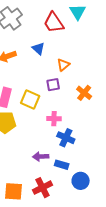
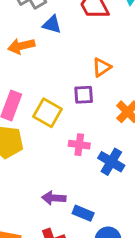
blue triangle: (38, 49) -> (52, 24), moved, turned -32
blue cross: (66, 138) -> (111, 162), moved

